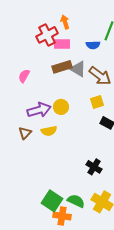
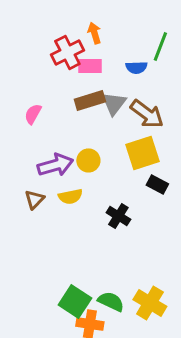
gray triangle: (78, 69) -> (114, 103), turned 36
yellow square: (97, 102) -> (142, 153), size x1.6
black cross: (94, 167) -> (118, 216), moved

